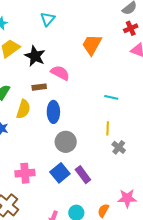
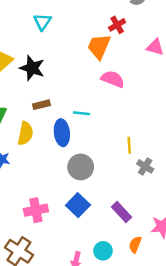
red cross: (131, 28) -> (117, 25), moved
pink semicircle: (60, 73) -> (113, 79), moved
cyan line: (111, 97) -> (81, 113), moved
purple rectangle: (83, 175) -> (121, 212), moved

